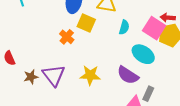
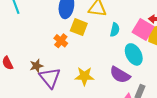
cyan ellipse: (143, 54) -> (134, 54), turned 30
brown star: (31, 77) -> (36, 66), moved

